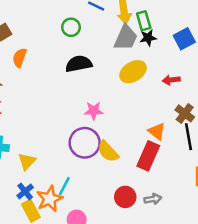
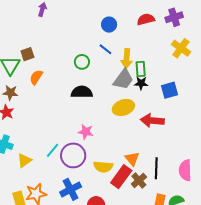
red arrow: (171, 80) -> (152, 121), size x1.6
brown cross: (185, 113) -> (139, 181), moved
yellow semicircle: (108, 151) -> (103, 167), moved, turned -54
cyan line: (64, 186) -> (53, 150), moved
blue cross: (25, 191) -> (71, 189), moved, size x1.5

